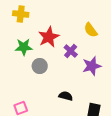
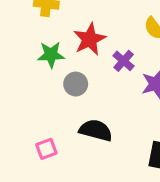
black semicircle: (66, 96) -> (96, 130), moved, size x1.5

